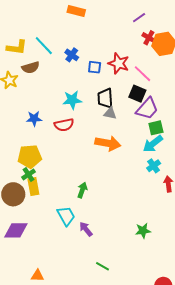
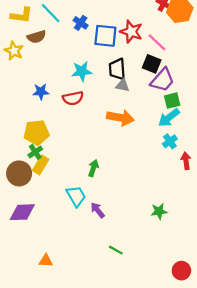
blue square: (95, 67) -> (105, 36), size x1.6
yellow rectangle: (33, 187) -> (41, 165), turned 42

